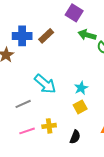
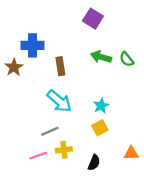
green arrow: (87, 35) -> (101, 57), moved
brown rectangle: (46, 36) -> (60, 66), moved, turned -56
gray line: (23, 104) -> (50, 131), moved

